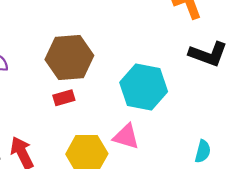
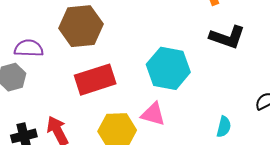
brown hexagon: (69, 58) -> (81, 26), moved
red rectangle: (64, 98) -> (95, 80), size x2.0

